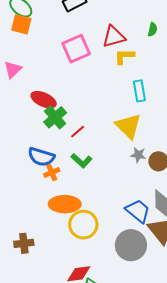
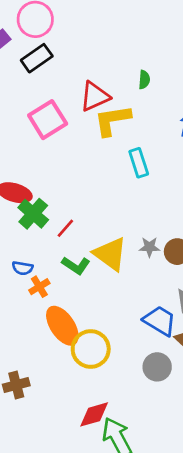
yellow L-shape: (124, 56) -> (112, 120), size x1.4
yellow triangle: (128, 126) -> (110, 254), moved
blue semicircle: (41, 157) -> (23, 268), size x0.6
orange ellipse: (65, 204) -> (62, 326), turned 64
gray circle: (131, 245) -> (157, 367), size x0.7

